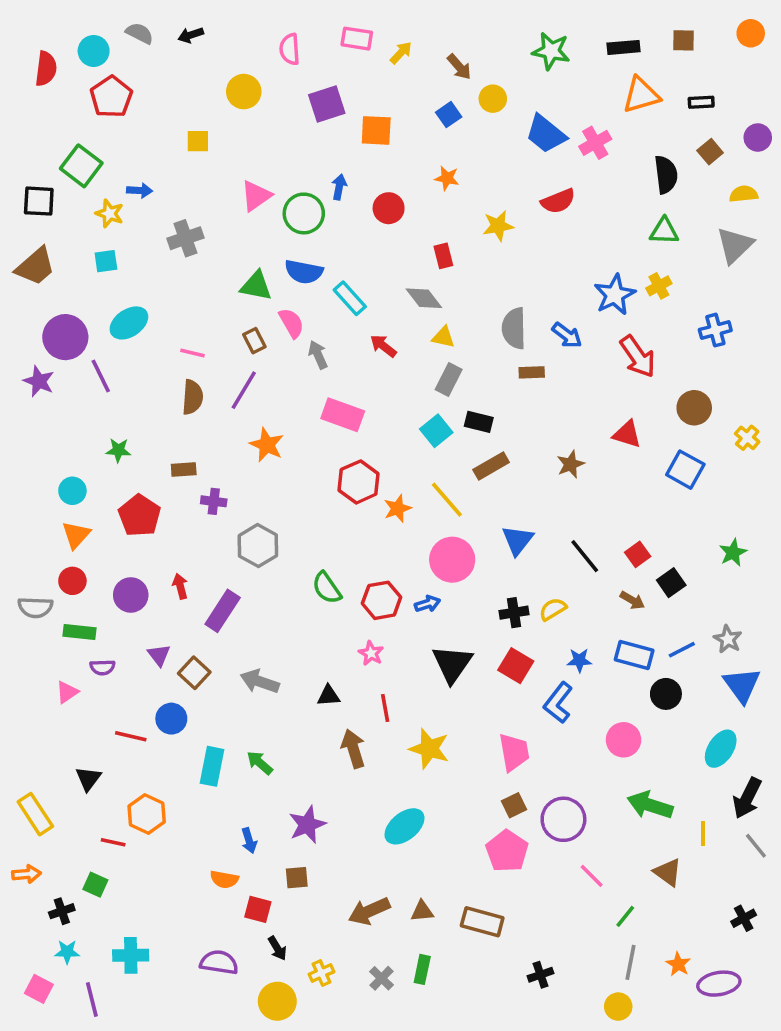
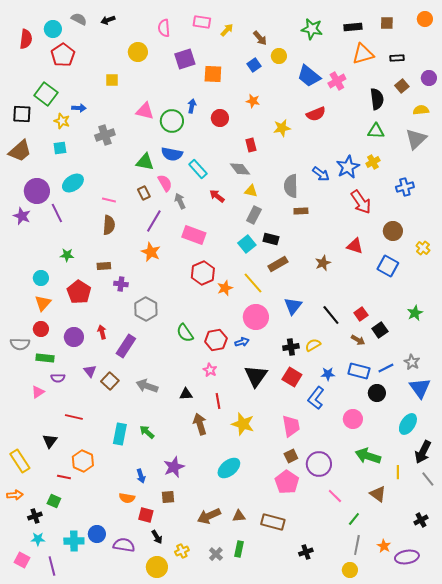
pink triangle: (256, 196) -> (145, 111), turned 48
blue arrow: (567, 335) -> (321, 174), moved
purple line: (244, 390) -> (154, 221), moved
blue circle: (171, 719) -> (97, 534), moved

